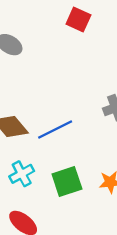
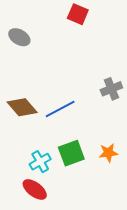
cyan cross: (22, 174) -> (40, 162), moved

